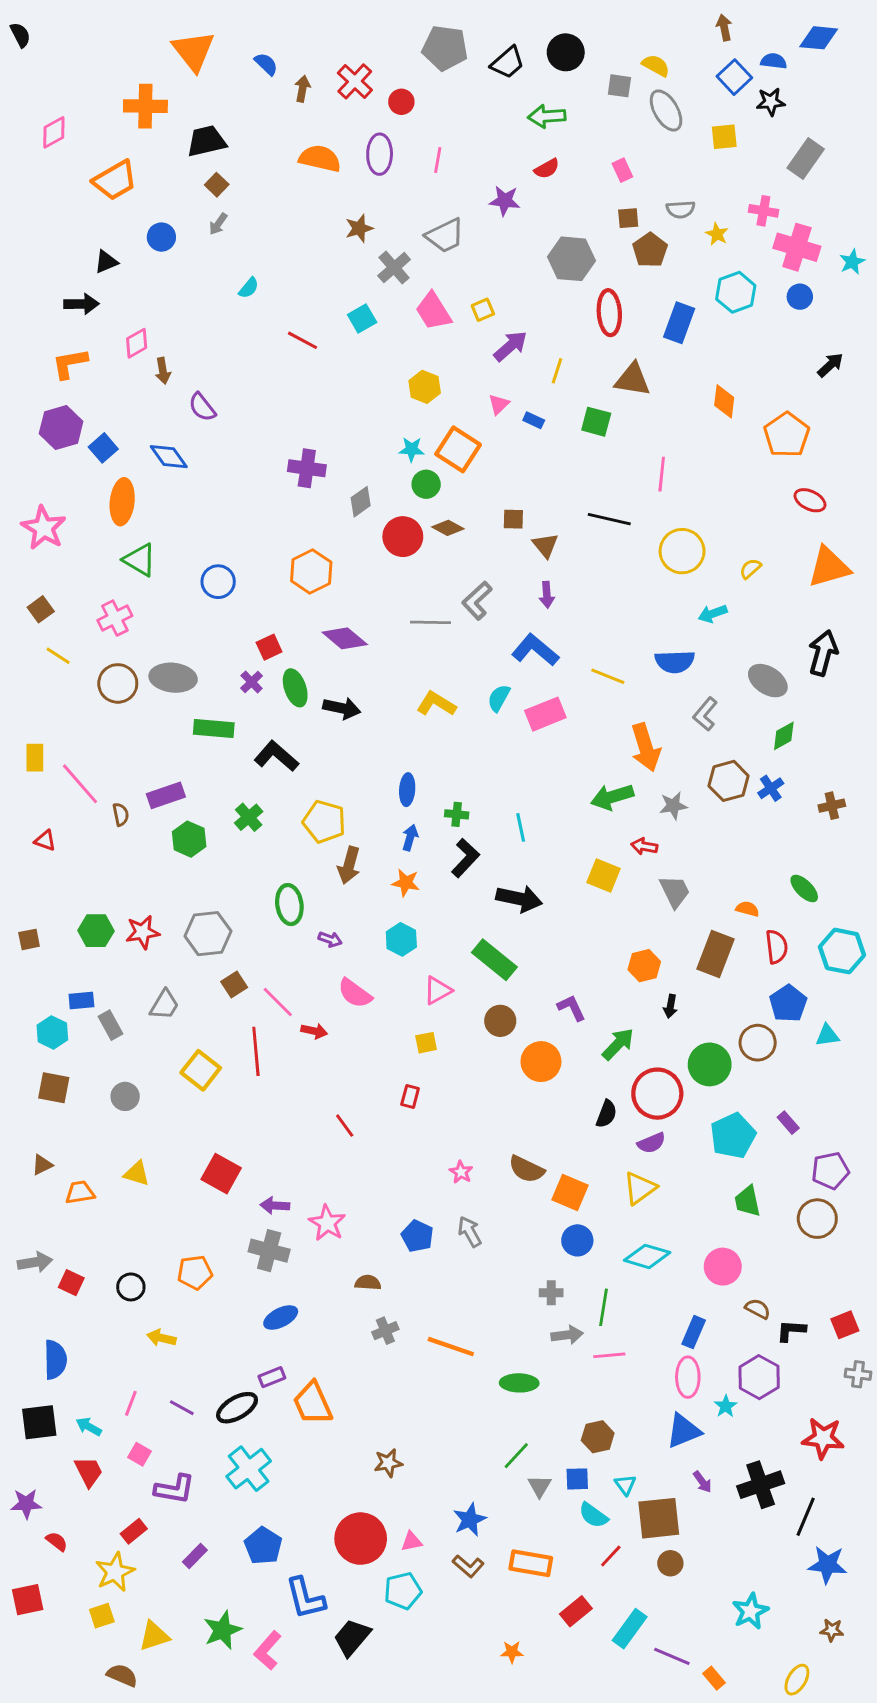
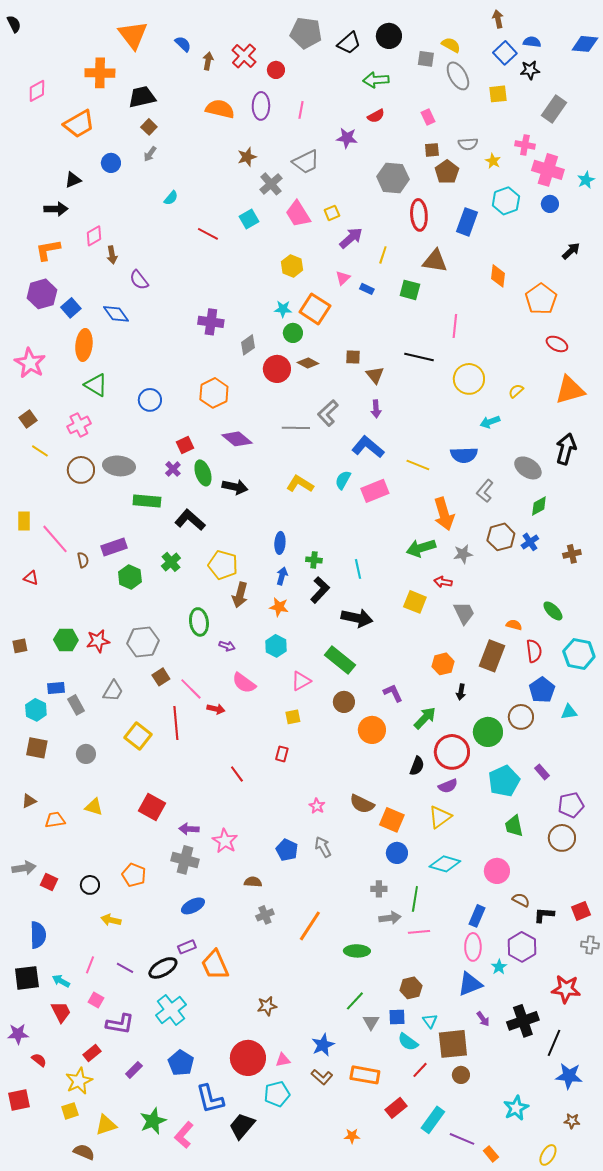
blue diamond: (819, 38) -> (585, 44), moved
orange pentagon: (195, 1272) -> (134, 875), turned 30
orange line: (451, 1347) -> (310, 926), turned -76

